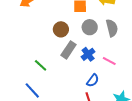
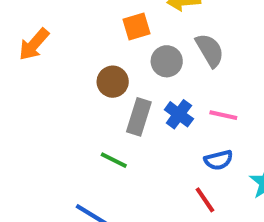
green line: (41, 65) -> (114, 160), moved
blue semicircle: (93, 80) -> (218, 160), moved, turned 56

